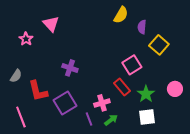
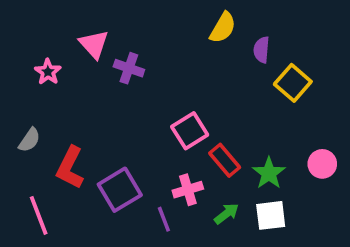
pink square: (132, 65) -> (190, 131), moved
purple cross: (70, 68) -> (129, 68), moved
red L-shape: (38, 91) -> (70, 168), turned 40
green arrow: (111, 120) -> (227, 214), moved

